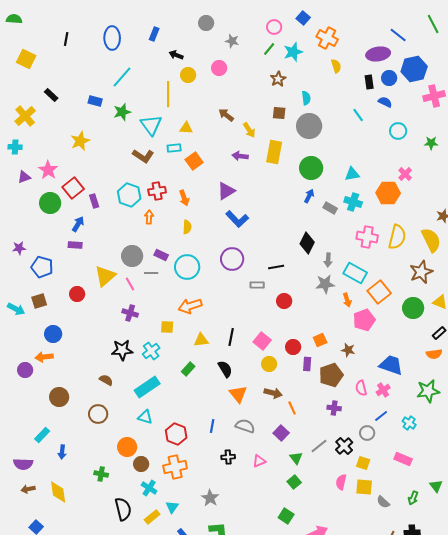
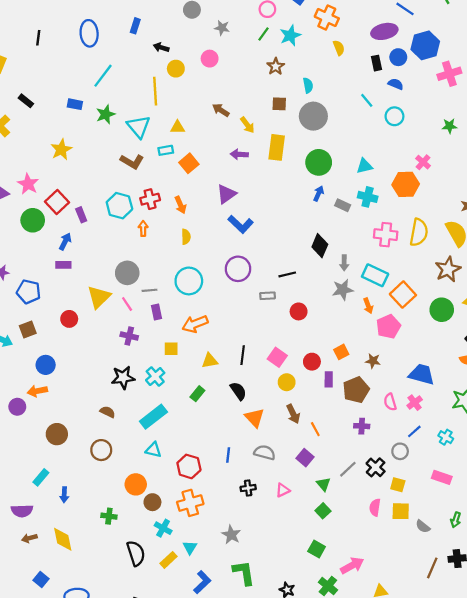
cyan circle: (398, 131) -> (394, 116), moved
purple rectangle: (161, 255) -> (156, 312), moved, turned 56
brown arrow: (273, 393) -> (293, 414), turned 54

